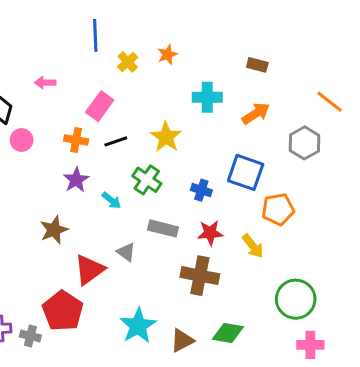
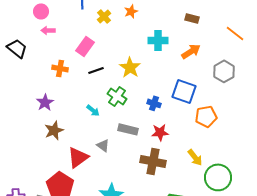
orange line: (330, 102) -> (235, 33), moved
pink circle: (22, 140) -> (41, 11), moved
orange cross: (76, 140) -> (60, 68), moved
purple star: (76, 180) -> (45, 102), moved
yellow arrow: (253, 246) -> (195, 157), moved

